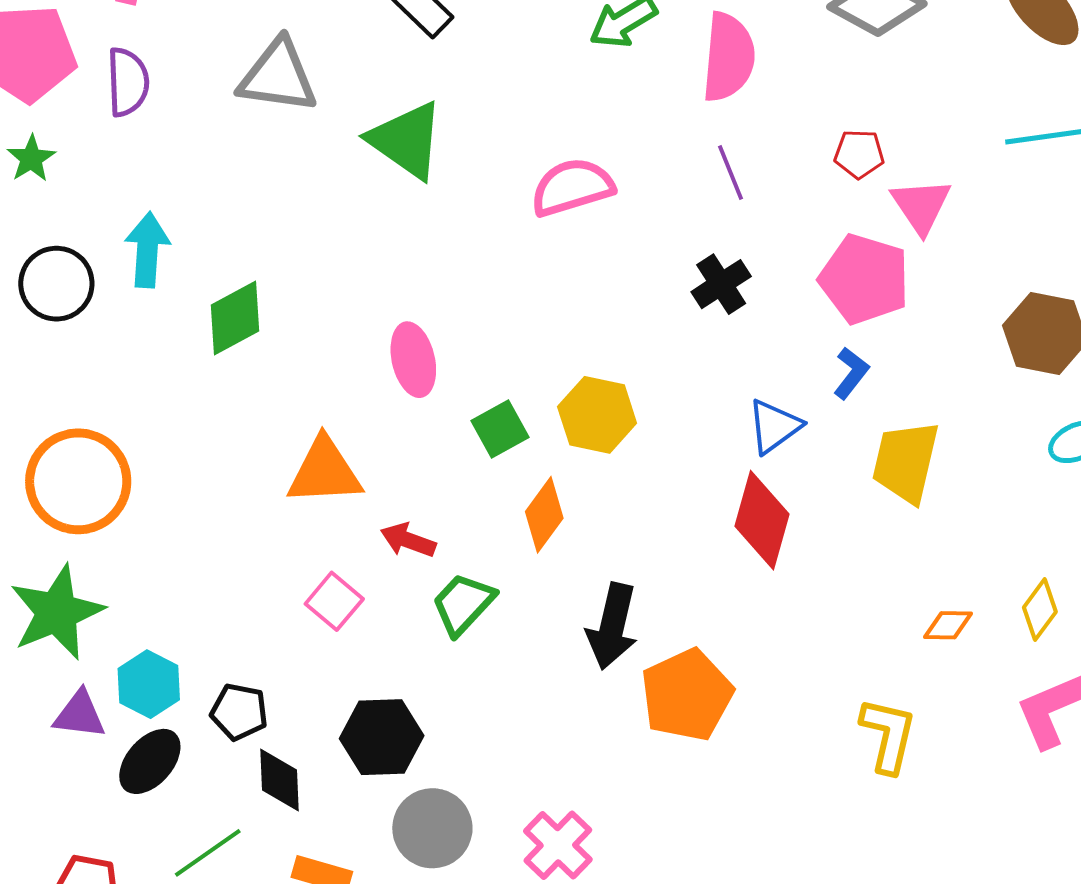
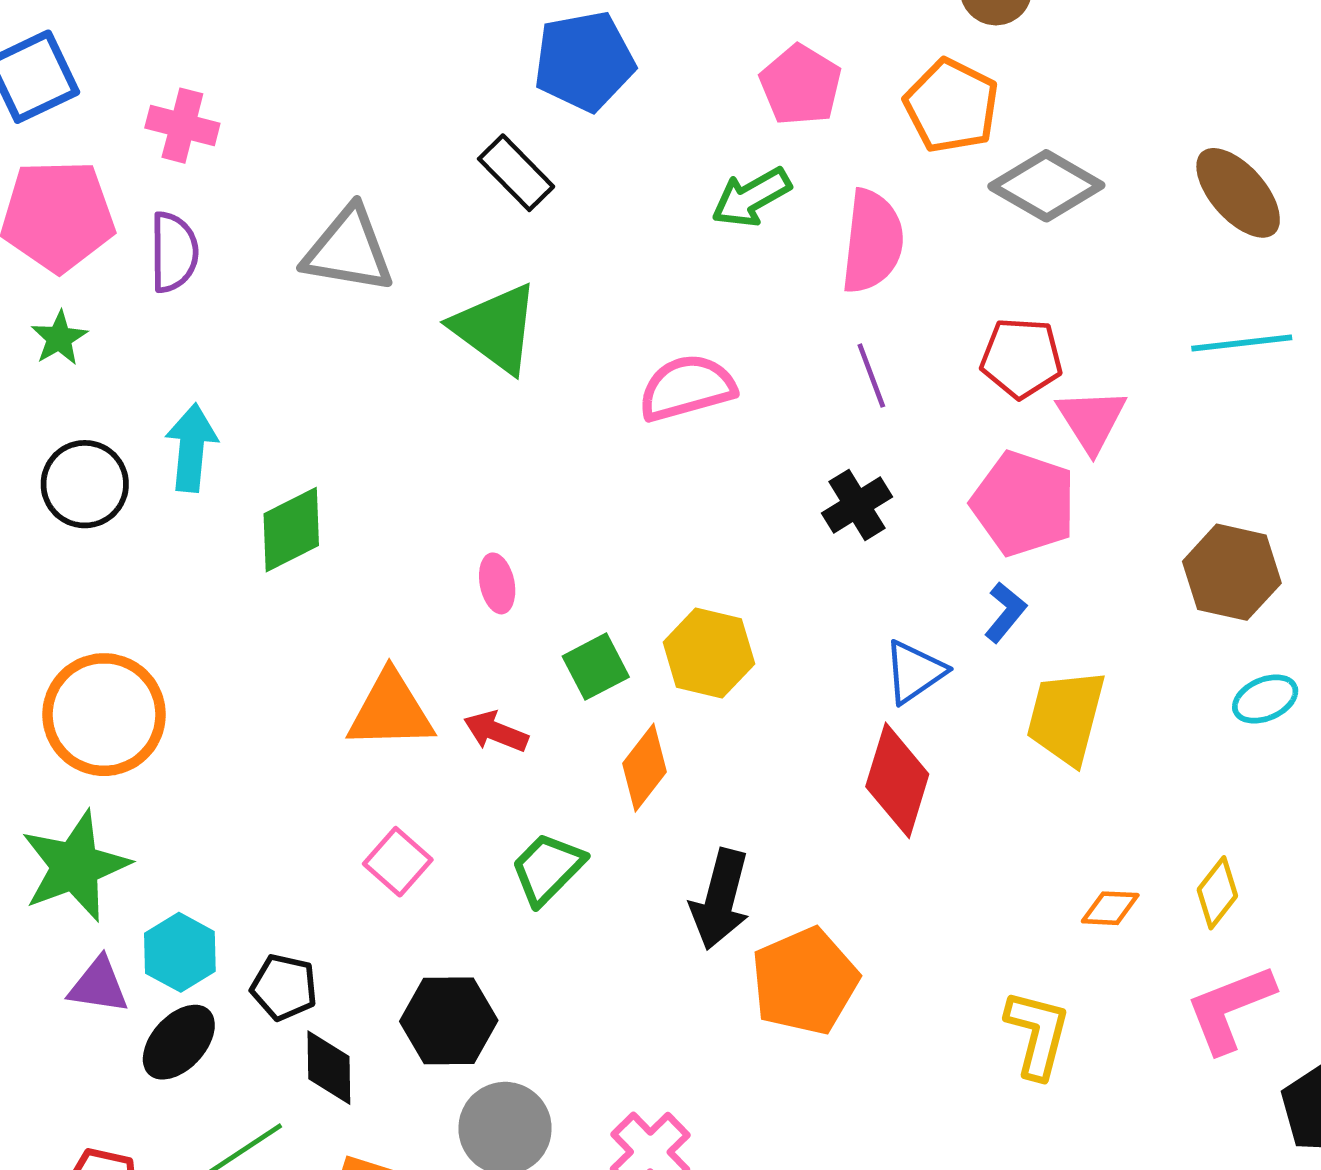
red pentagon: (859, 154) -> (1021, 358), size x1.4
pink ellipse: (413, 360) -> (497, 583), size x0.7
red arrow: (408, 540) -> (496, 732), moved

